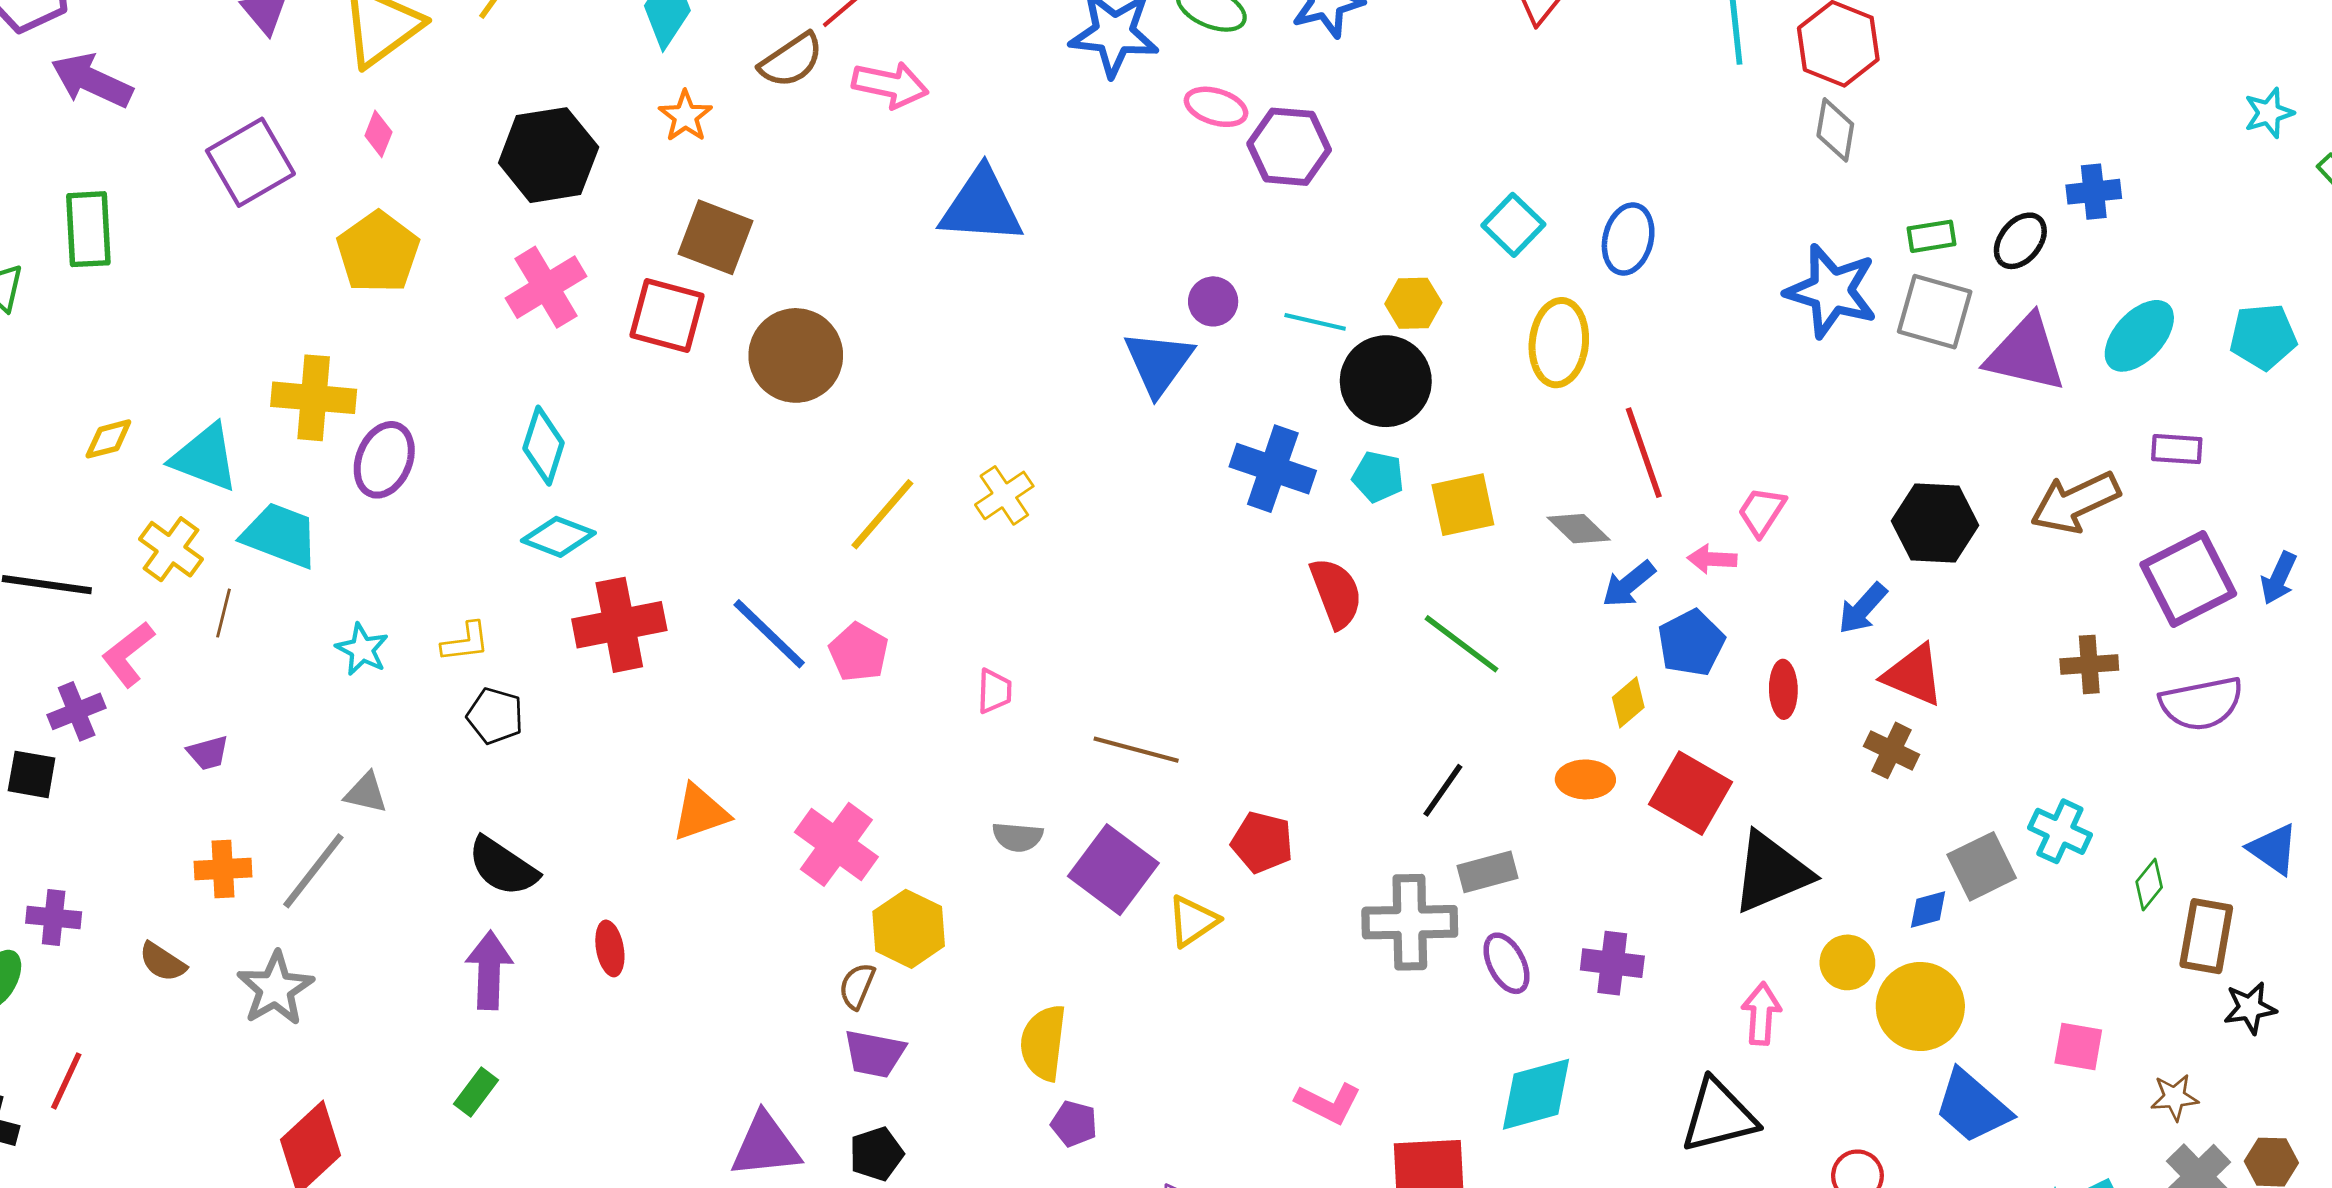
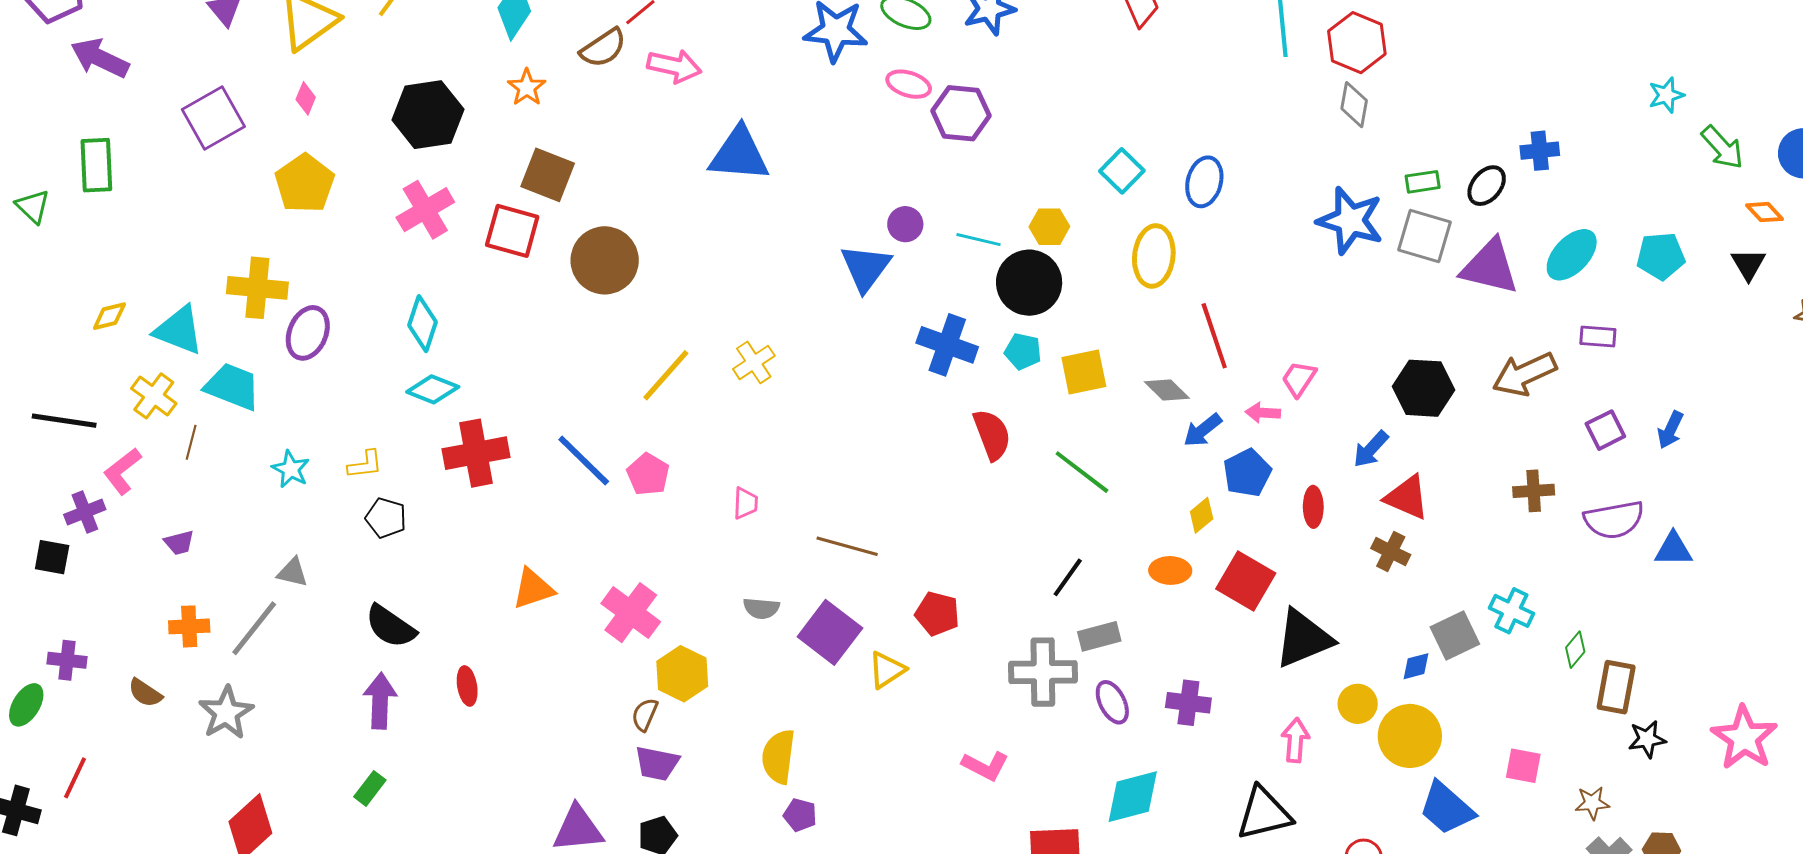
purple square: (2188, 579) -> (1605, 430), size x0.6
blue triangle: (2273, 849) -> (1673, 549), moved, turned -36
pink L-shape: (1328, 1103) -> (985, 766), moved

